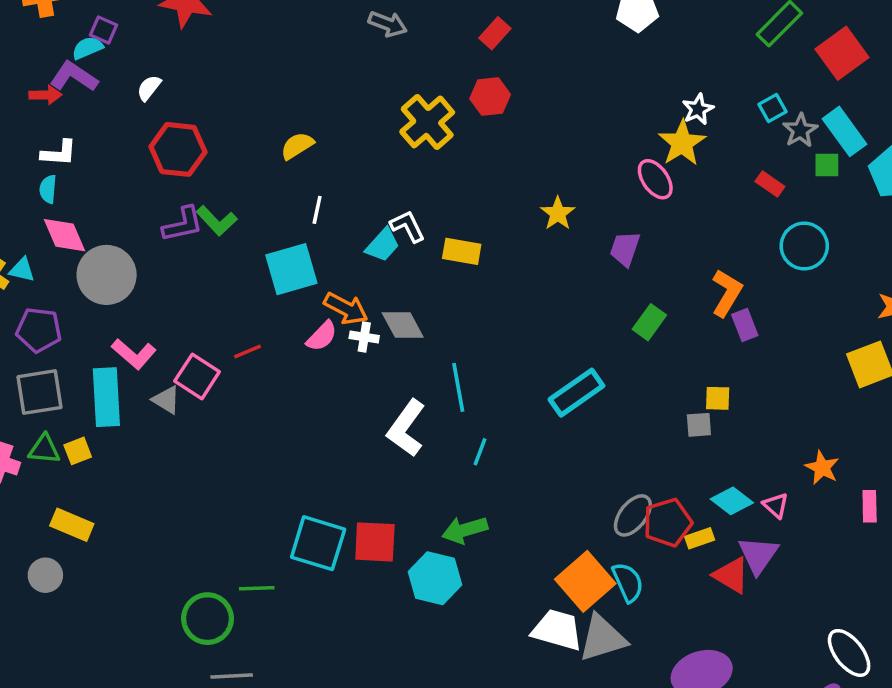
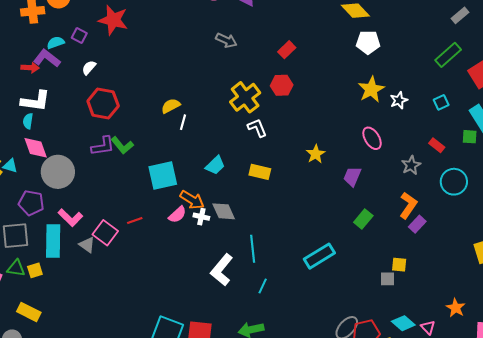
purple square: (103, 30) -> (79, 35), moved
gray star: (800, 130) -> (411, 165), moved
yellow star: (682, 143) -> (371, 89), moved
white L-shape: (59, 153) -> (35, 101), size x1.4
white line: (317, 210) -> (183, 122), moved
white L-shape: (408, 226) -> (257, 128), moved
purple rectangle: (745, 325) -> (417, 224), turned 60
purple pentagon: (39, 330) -> (31, 203), moved

